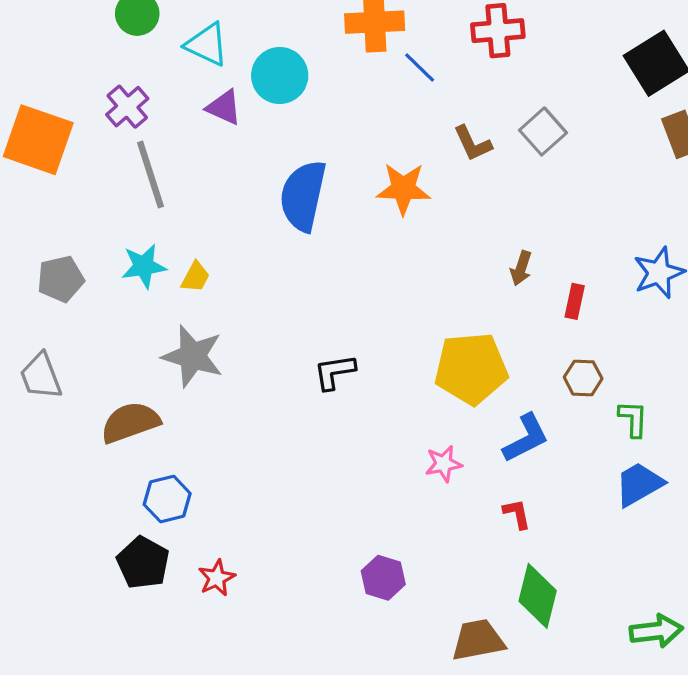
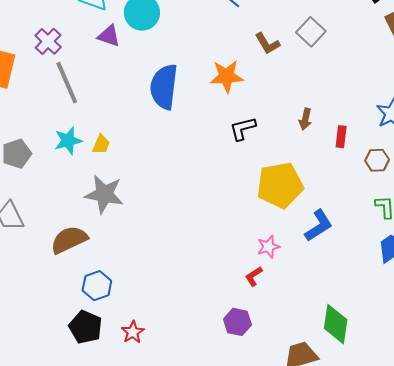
black L-shape: (334, 372) -> (243, 129), moved
brown hexagon: (583, 378) -> (377, 160), moved
red L-shape: (517, 514) -> (254, 276), moved, turned -105

